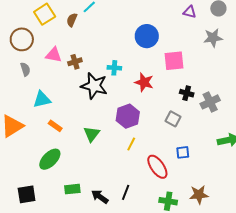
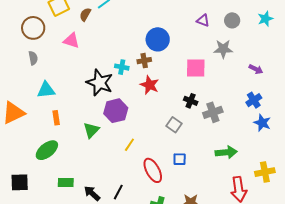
pink triangle: (54, 55) -> (71, 41), moved
pink square: (174, 61) -> (196, 68), moved
brown cross: (75, 62) -> (144, 61), moved
purple hexagon: (128, 116) -> (116, 111), moved
orange rectangle: (55, 126) -> (56, 118), turned 40

